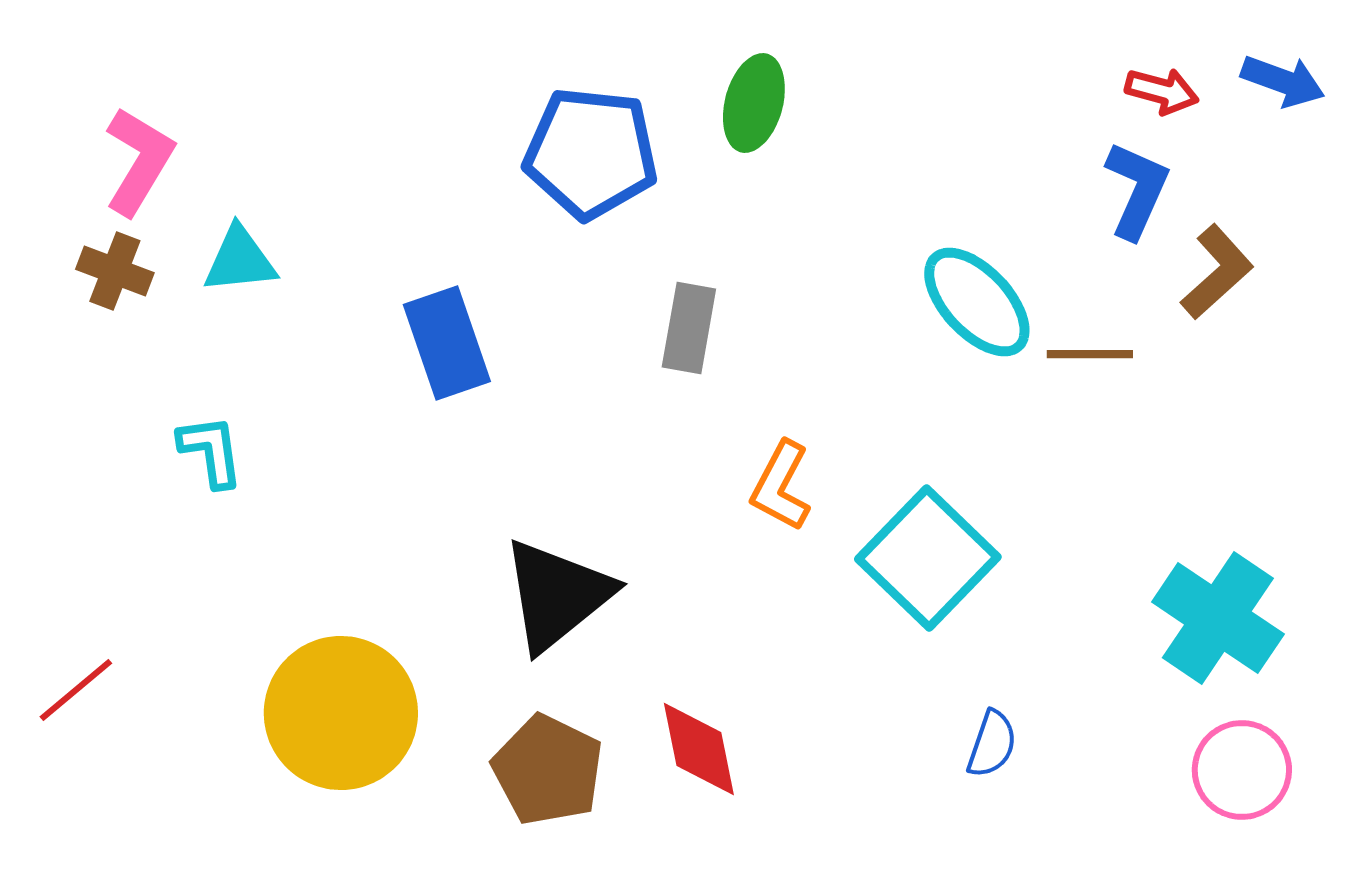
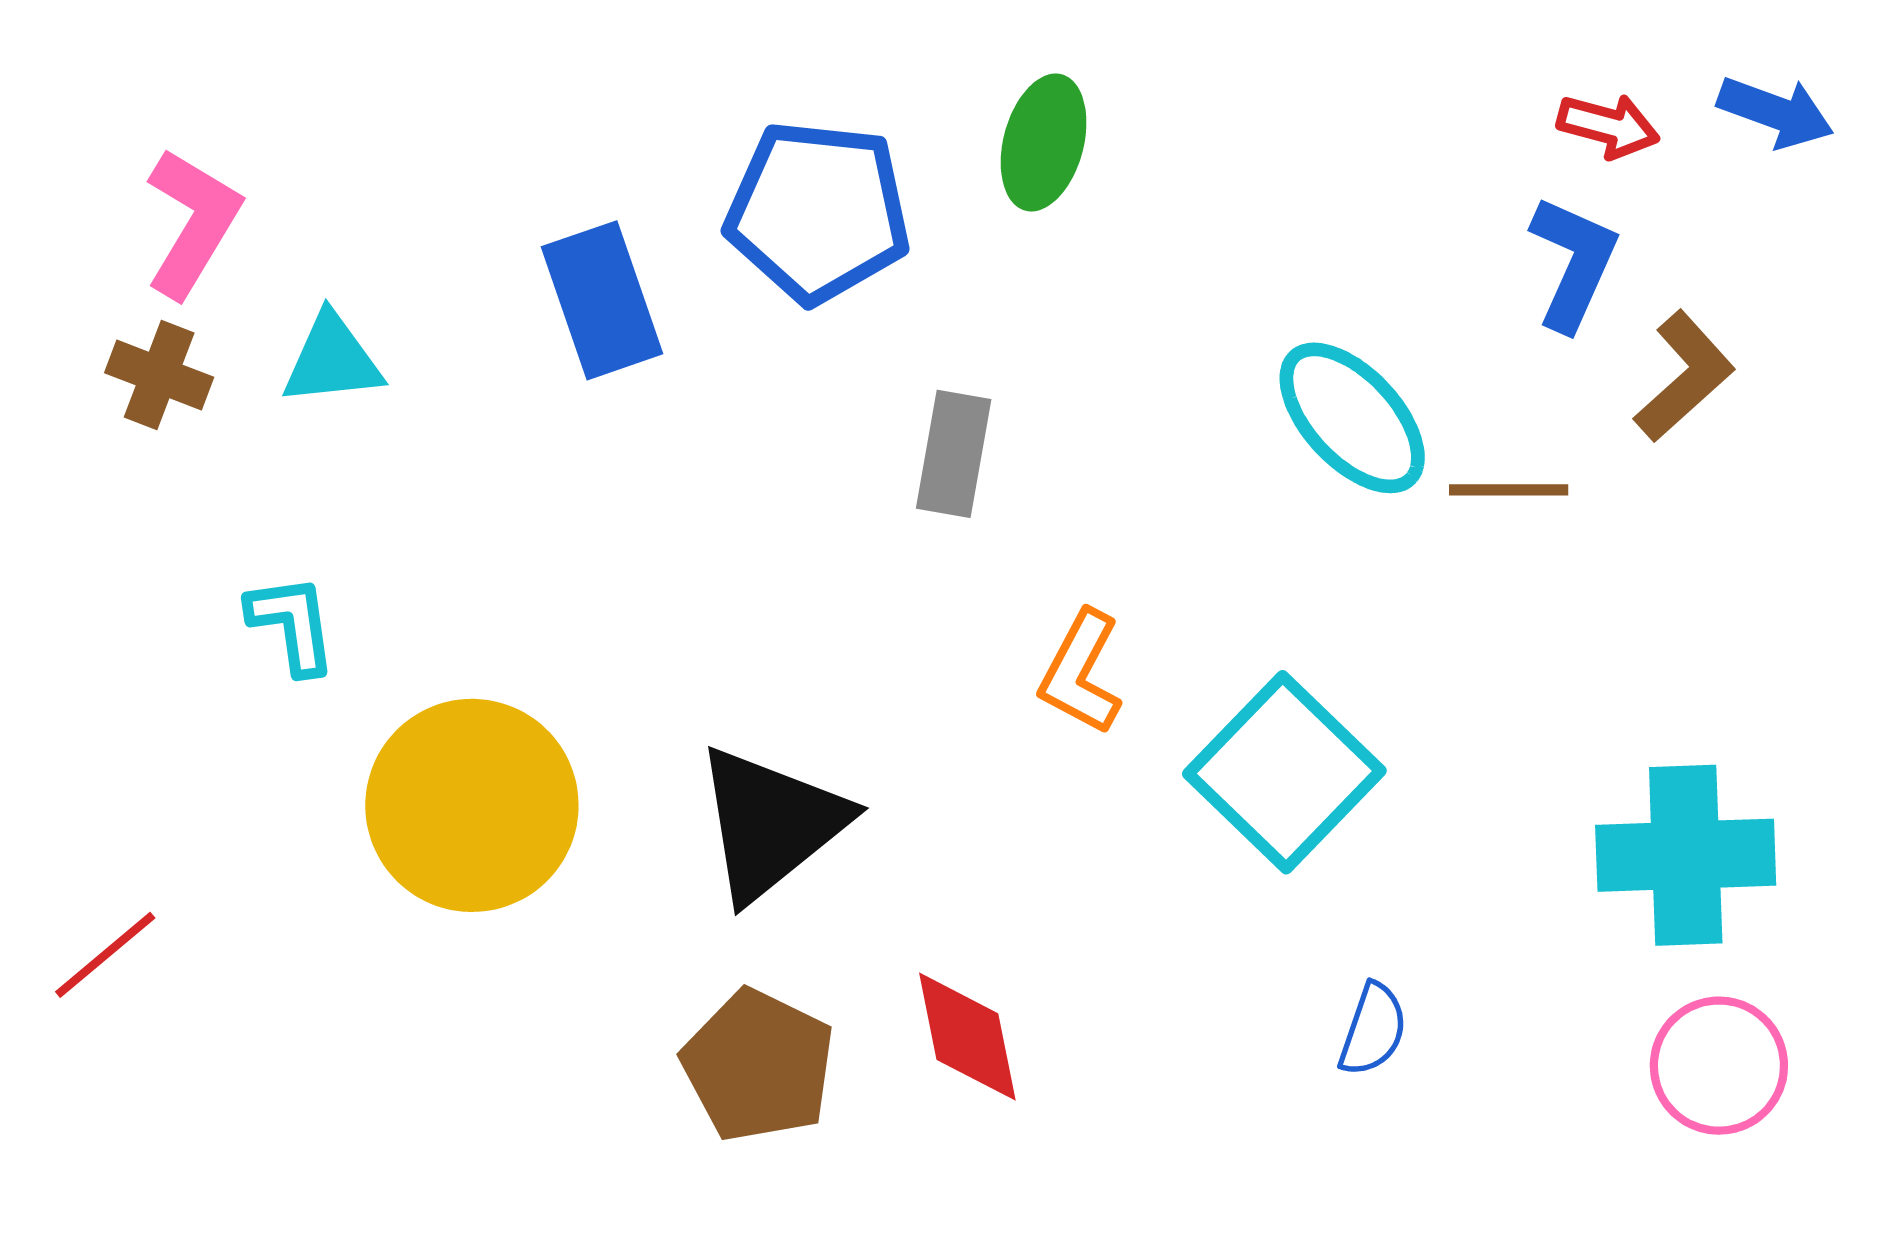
blue rectangle: (447, 343) -> (602, 300), moved
cyan cross: (1218, 618) -> (1686, 855), turned -36
yellow circle: (341, 713) -> (472, 805), moved

